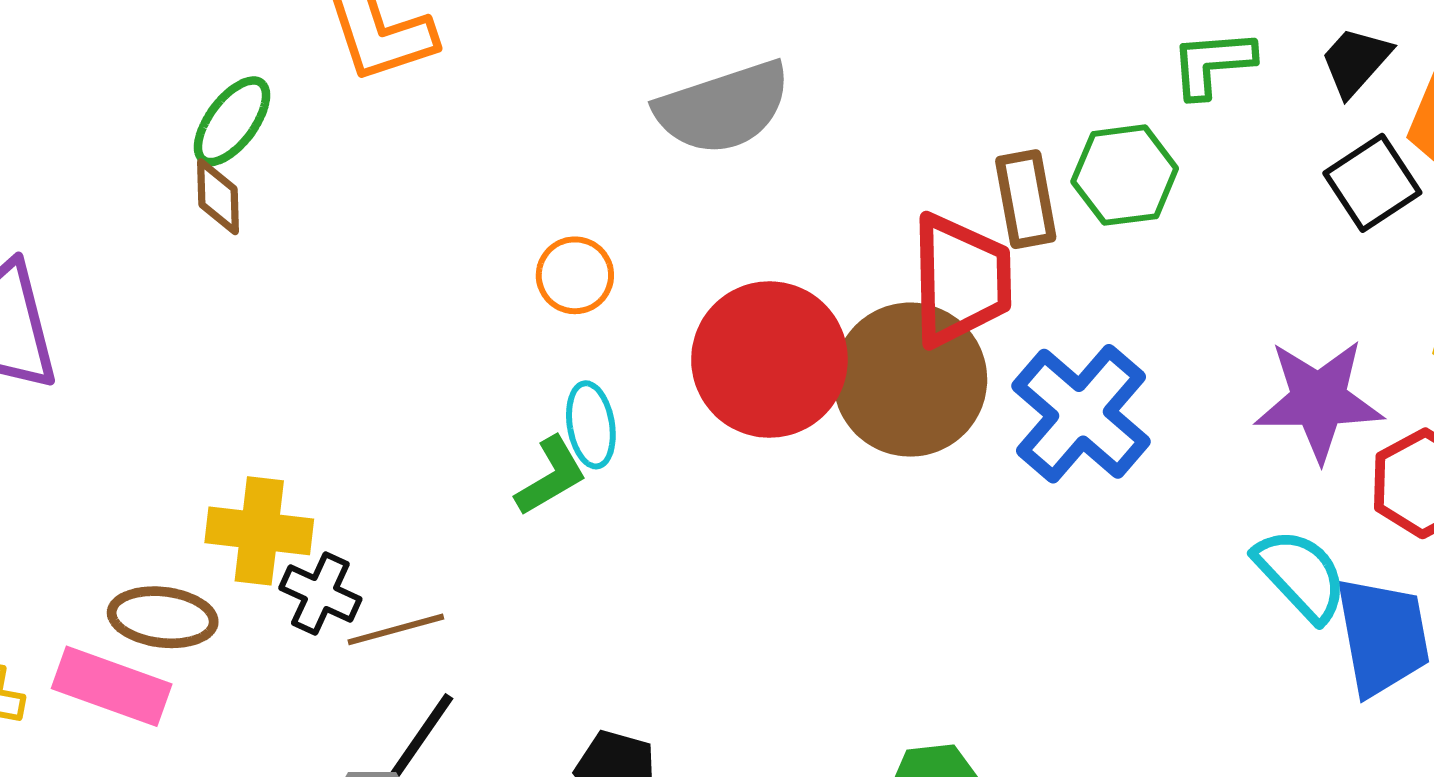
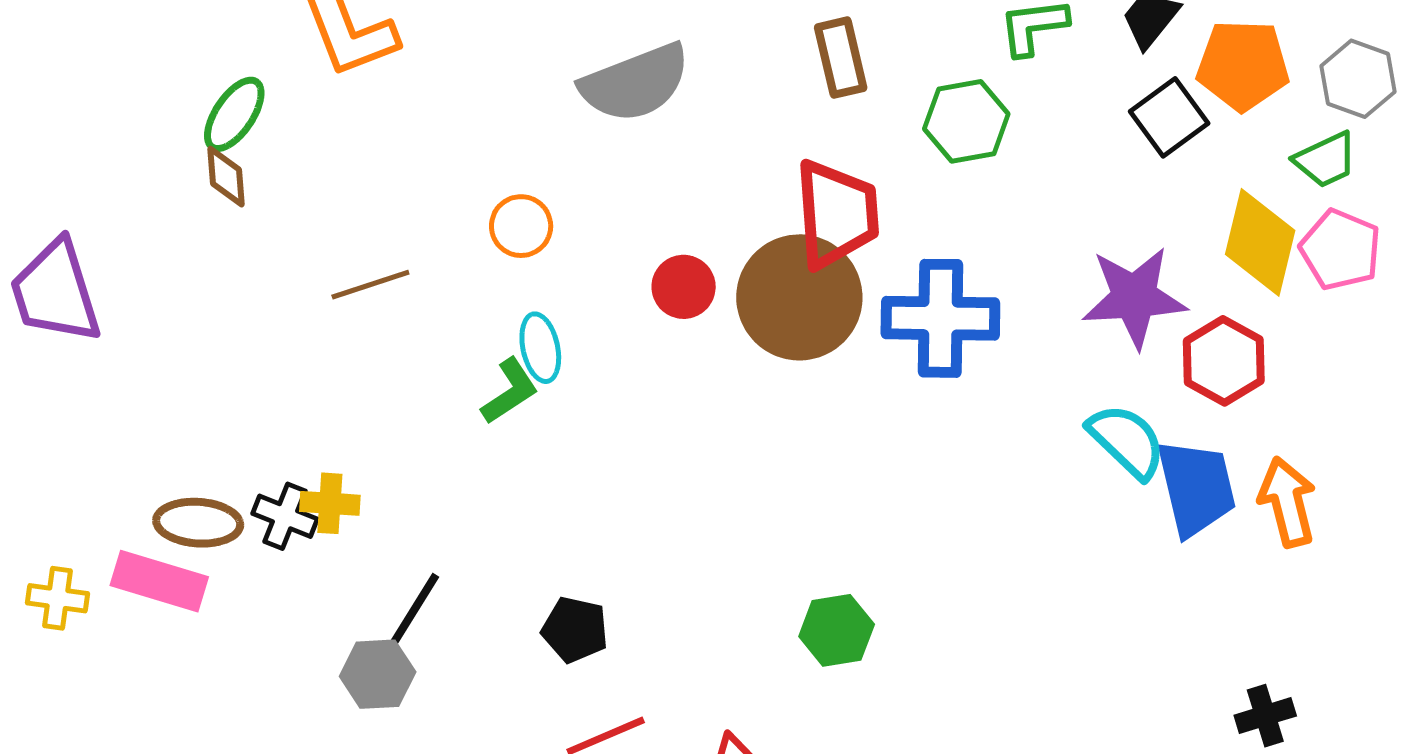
brown rectangle: (1026, 199) -> (841, 58), moved
red circle: (769, 360) -> (684, 287), size x0.5
blue cross: (1081, 414) -> (940, 318), turned -37
yellow cross: (259, 531) -> (330, 503), moved, size x0.7
black cross: (320, 593) -> (285, 516), moved
brown line: (396, 629) -> (370, 285), moved

